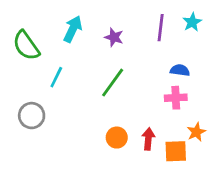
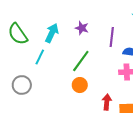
purple line: (161, 28) -> (112, 37), moved
cyan arrow: (73, 29) -> (52, 33), moved
orange circle: (117, 138) -> (80, 85), moved

